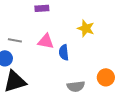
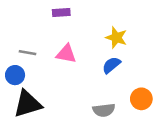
blue semicircle: (64, 52) -> (111, 65), moved, turned 56

